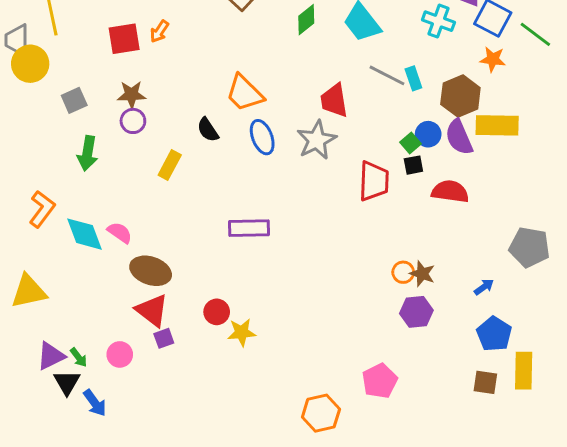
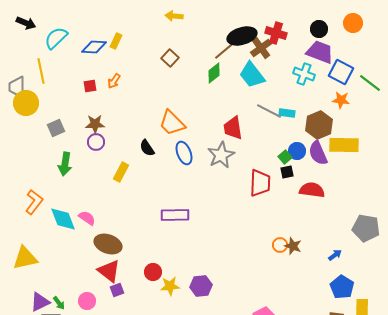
red square: (124, 39) -> (90, 86), size x0.6
cyan rectangle: (413, 78) -> (287, 113), turned -63
purple hexagon: (416, 312) -> (201, 286), moved

